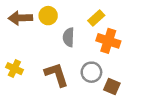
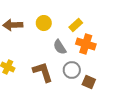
yellow circle: (48, 16) -> (44, 23), moved
gray semicircle: (69, 37) -> (60, 47), moved, turned -35

